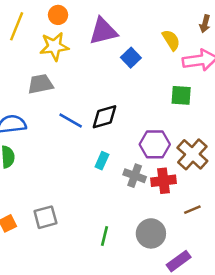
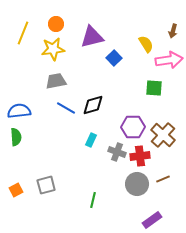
gray trapezoid: (40, 84) -> (56, 81), moved
gray circle: (151, 233) -> (137, 184), moved

